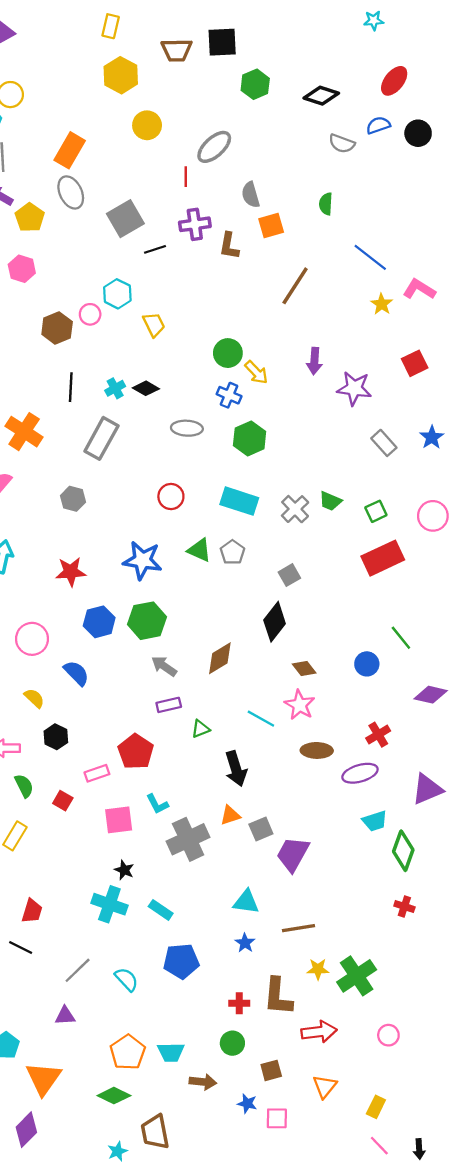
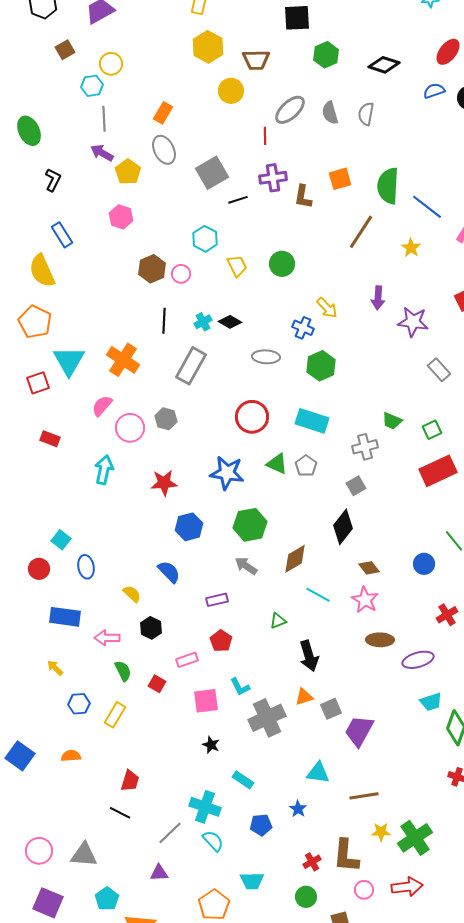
brown trapezoid: (177, 50) -> (256, 60), moved
gray semicircle: (342, 143) -> (366, 114), moved, turned 80
orange rectangle: (70, 150) -> (163, 113), size x0.7
gray semicircle: (251, 195) -> (330, 113), moved
green semicircle: (326, 204) -> (388, 186), moved, size x1.8
yellow star: (382, 304) -> (411, 248), moved
pink circle: (90, 314) -> (181, 274), moved
green circle: (228, 353) -> (282, 264), moved
red circle: (171, 497) -> (252, 417), size x1.4
gray cross: (295, 509) -> (365, 447), moved, turned 30
green hexagon: (147, 621) -> (250, 525), moved
pink circle: (32, 639) -> (130, 428), moved
purple rectangle: (169, 705) -> (217, 600), moved
cyan line: (261, 719) -> (318, 595), moved
red cross: (378, 735) -> (447, 615), moved
red pentagon: (136, 752) -> (221, 641), size x0.7
cyan cross: (109, 904) -> (205, 807), moved
blue star: (245, 943) -> (298, 809), moved
blue pentagon: (181, 961) -> (261, 825), size x0.7
red cross: (239, 1003) -> (312, 862), turned -30
red arrow: (319, 1032) -> (407, 887), moved
pink circle: (388, 1035) -> (364, 890), moved
cyan trapezoid: (171, 1052) -> (252, 881), moved

